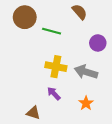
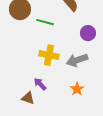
gray arrow: (86, 72) -> (77, 60), turned -35
purple arrow: (54, 93) -> (40, 84), moved

